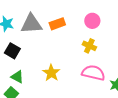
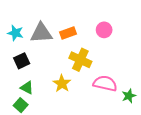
yellow cross: (89, 46) -> (80, 60), moved, size x1.5
black square: (12, 51) -> (22, 61), turned 35

